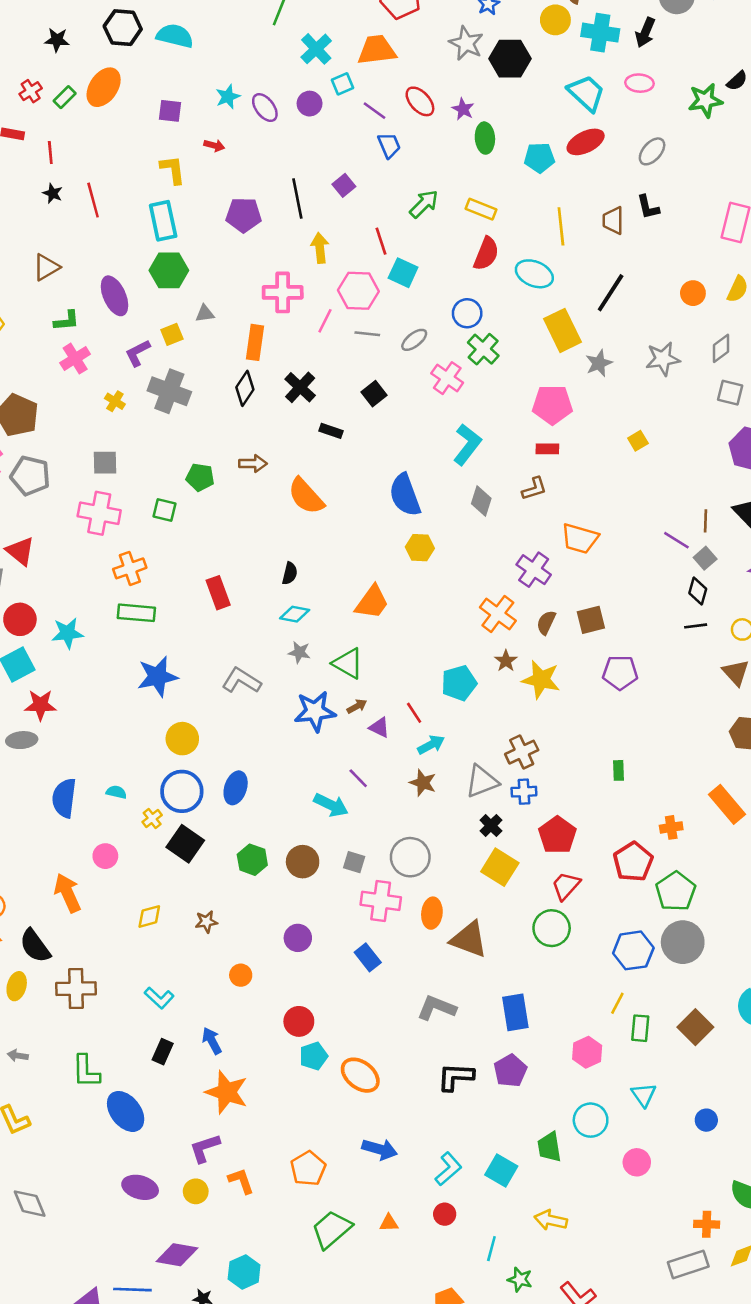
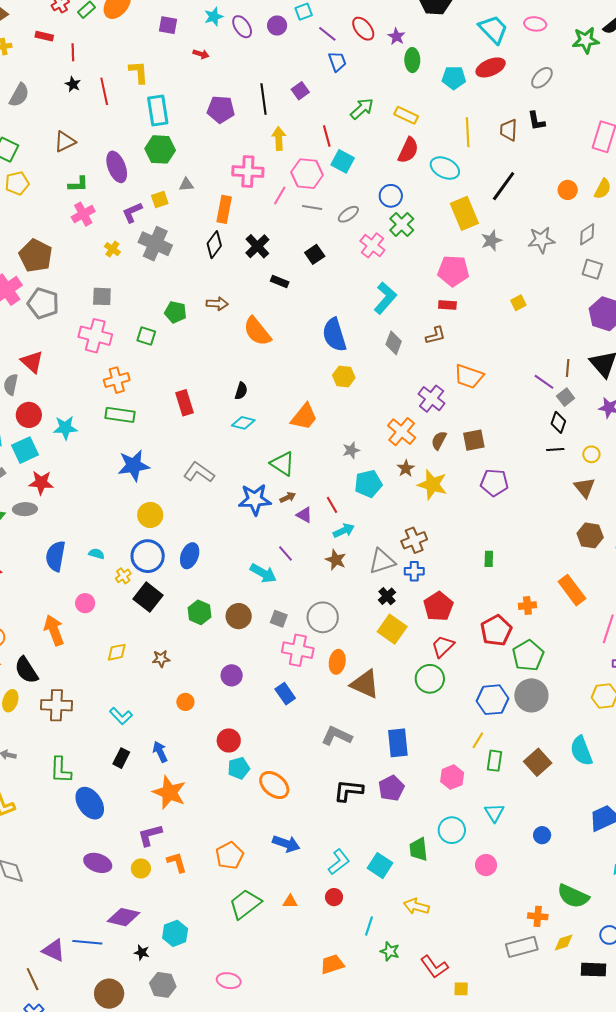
yellow L-shape: (173, 170) -> (139, 72), moved
gray star: (299, 652) -> (351, 450), moved, turned -30

